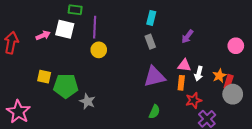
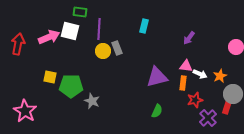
cyan rectangle: (151, 18) -> (144, 26), moved
pink arrow: (43, 35) -> (49, 37), size x1.5
gray rectangle: (150, 42) -> (117, 48), moved
white arrow: (199, 74) -> (200, 74), turned -80
red rectangle: (229, 82) -> (227, 107), moved

